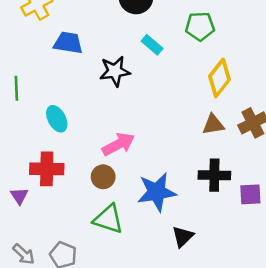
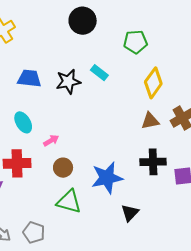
blue trapezoid: (68, 43) -> (29, 78), moved
cyan rectangle: (152, 45) -> (99, 73), moved
pink arrow: (118, 144) -> (51, 141), moved, size x0.6

